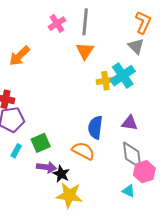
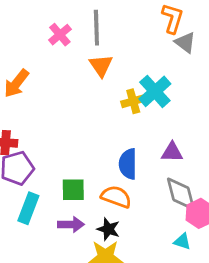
gray triangle: (136, 46) -> (185, 42), moved
green square: (41, 143) -> (73, 190), moved, turned 30
cyan rectangle: (16, 151) -> (28, 208), size x1.6
black star: (61, 174) -> (108, 229), moved

